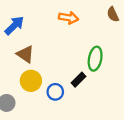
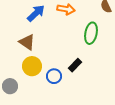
blue arrow: (14, 25) -> (36, 13), moved
green ellipse: (95, 59) -> (91, 33), moved

